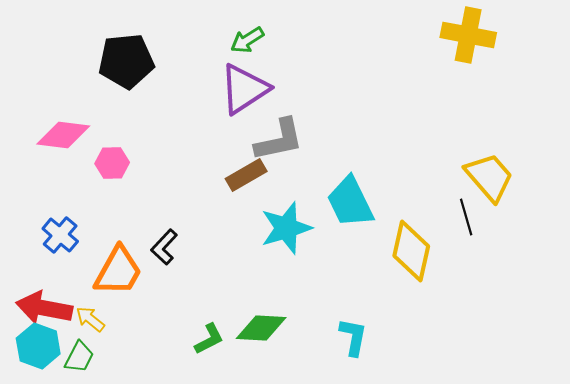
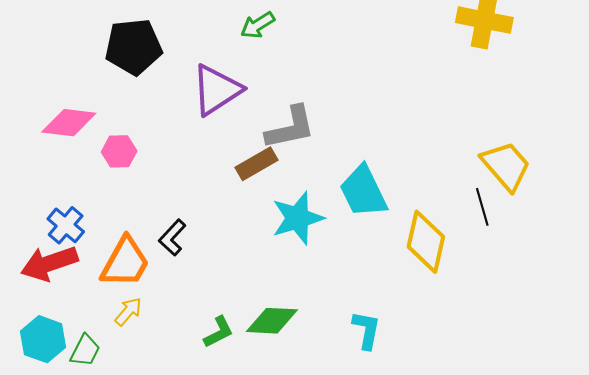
purple triangle: (244, 89) -> (217, 90), moved
red arrow: (44, 308) -> (49, 263), moved, turned -30
yellow arrow: (90, 319) -> (128, 311), moved, turned 92

